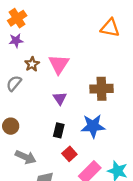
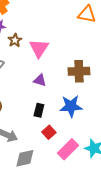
brown star: (32, 64) -> (15, 40), moved
purple triangle: (60, 98) -> (40, 80), turned -40

